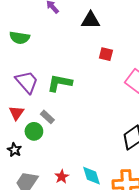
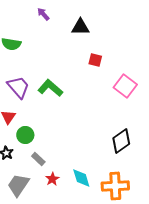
green L-shape: (60, 83) -> (50, 88), turned 30
gray rectangle: (47, 117) -> (38, 159), moved

